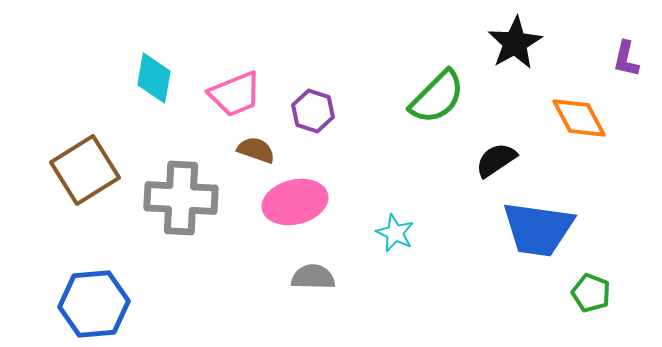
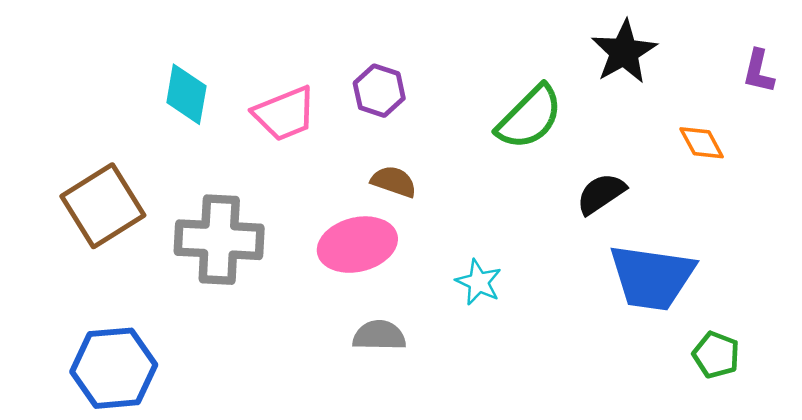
purple hexagon: (313, 111) -> (379, 91), moved
orange diamond: (579, 118) -> (702, 143), size x0.7
brown semicircle: (256, 150) -> (394, 182), moved

